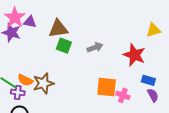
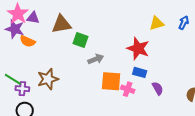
green square: (64, 46) -> (81, 40), moved
gray arrow: (95, 47) -> (96, 59), moved
orange semicircle: (25, 80) -> (27, 41), moved
blue rectangle: (148, 80) -> (140, 72), moved

